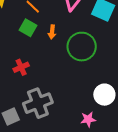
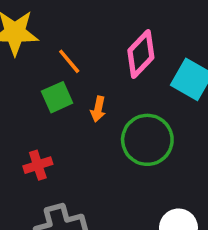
green square: (28, 28) -> (57, 97), turned 30

